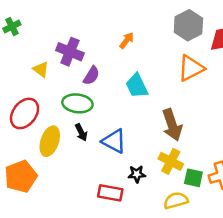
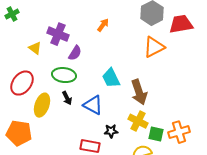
cyan trapezoid: (137, 86) -> (111, 78), moved
orange pentagon: (21, 177) -> (19, 133), turned 30

